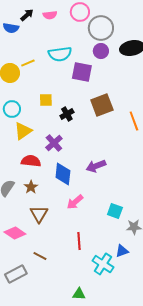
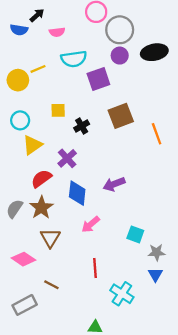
pink semicircle: (50, 15) -> (57, 32), moved
purple square: (82, 72) -> (98, 79), turned -30
red semicircle: (31, 161) -> (41, 179), turned -42
brown star: (31, 187) -> (41, 208), size x1.5
blue triangle: (122, 251) -> (155, 275), moved, turned -40

